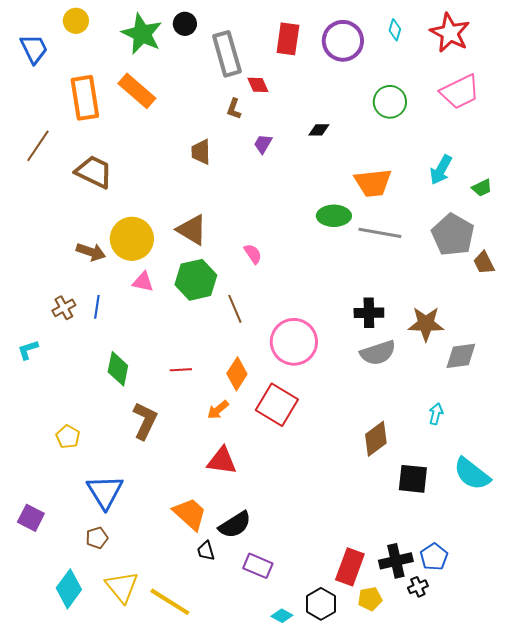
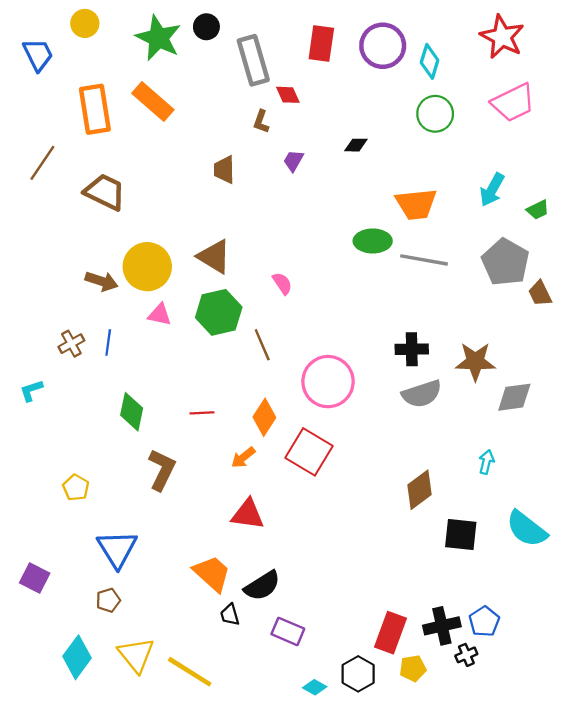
cyan diamond: (395, 30) -> (430, 61), moved, size x1.4

